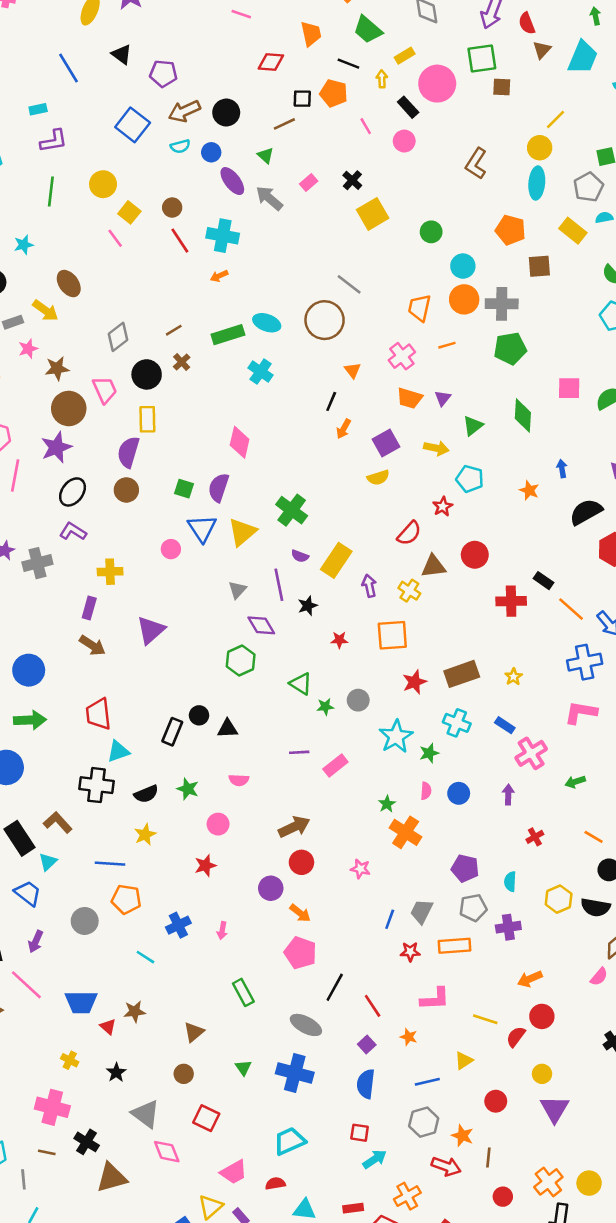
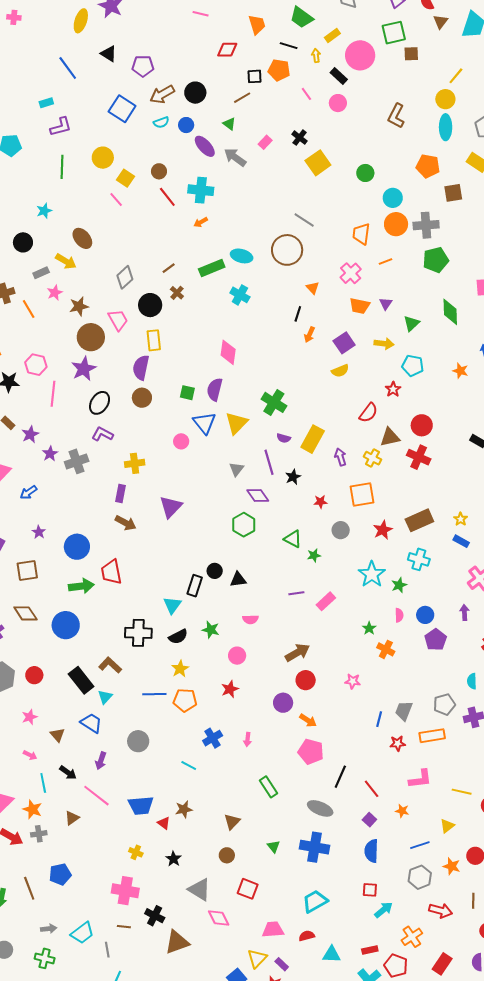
red cross: (511, 601) -> (419, 457), moved, turned 30
gray circle: (358, 700) -> (341, 530), moved
red trapezoid: (98, 714) -> (111, 572), moved
blue rectangle: (505, 725) -> (461, 541), moved
cyan triangle: (118, 751) -> (172, 605), moved, turned -30
orange cross: (406, 832) -> (386, 649), size x0.7
purple pentagon: (465, 868) -> (436, 640), moved, turned 30
orange pentagon: (126, 899) -> (185, 700), moved
orange star: (462, 1136) -> (452, 866), moved
pink trapezoid: (234, 1172) -> (273, 930), turned -150

